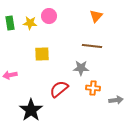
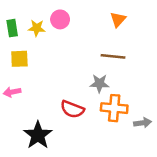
yellow square: (42, 54) -> (19, 59), moved
orange cross: (93, 88) -> (114, 108), size x1.5
red semicircle: (59, 89) -> (72, 109), turned -120

